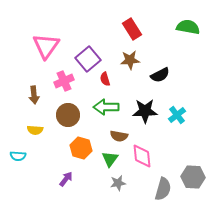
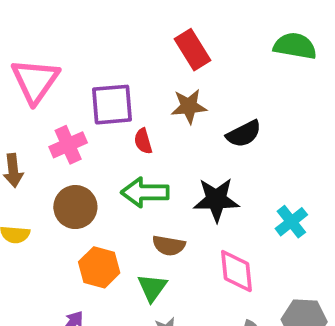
purple square: (88, 59) -> (112, 105), turned 35
cyan cross: (177, 115) -> (291, 222), moved
pink diamond: (142, 156) -> (236, 271), moved

